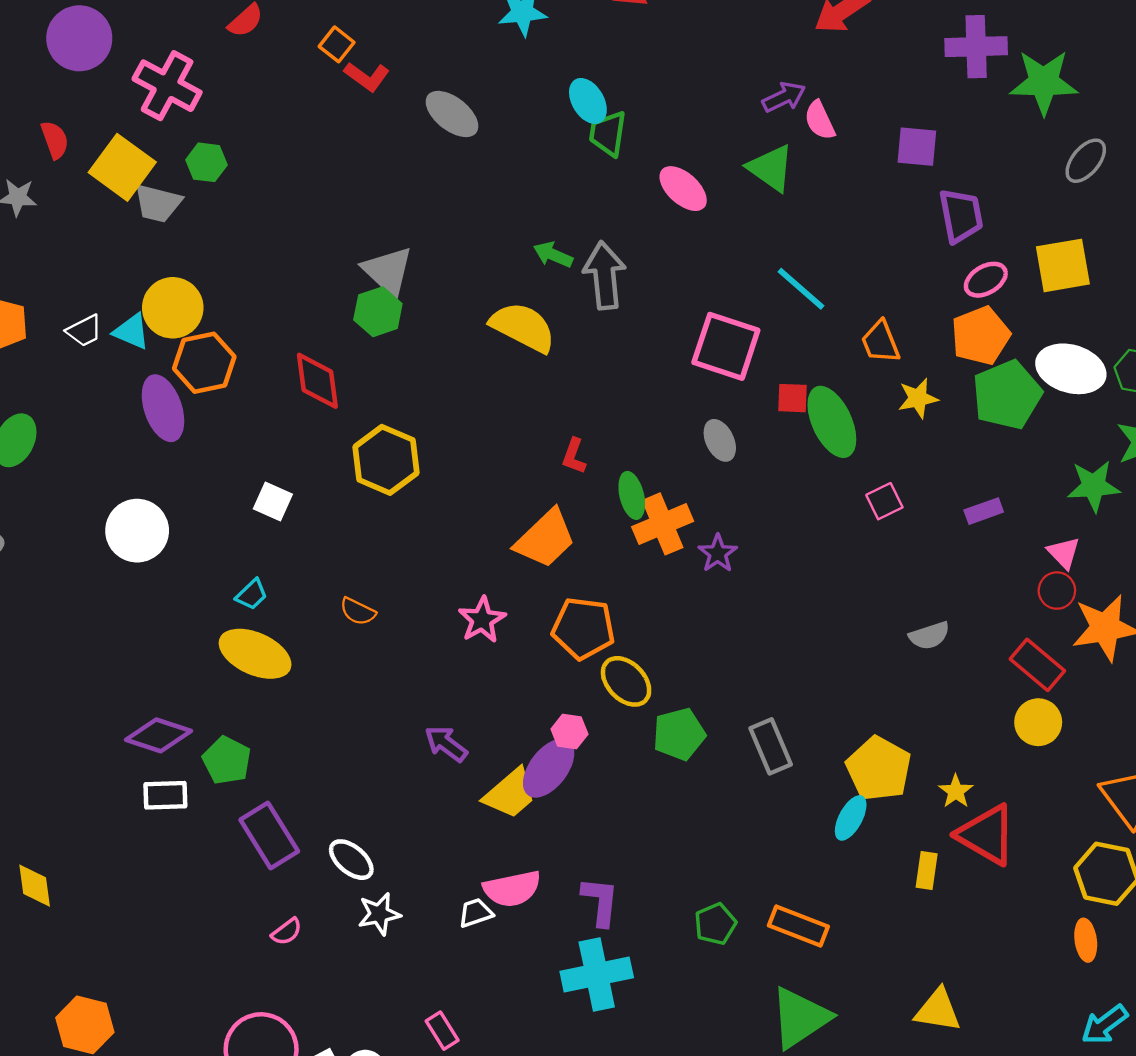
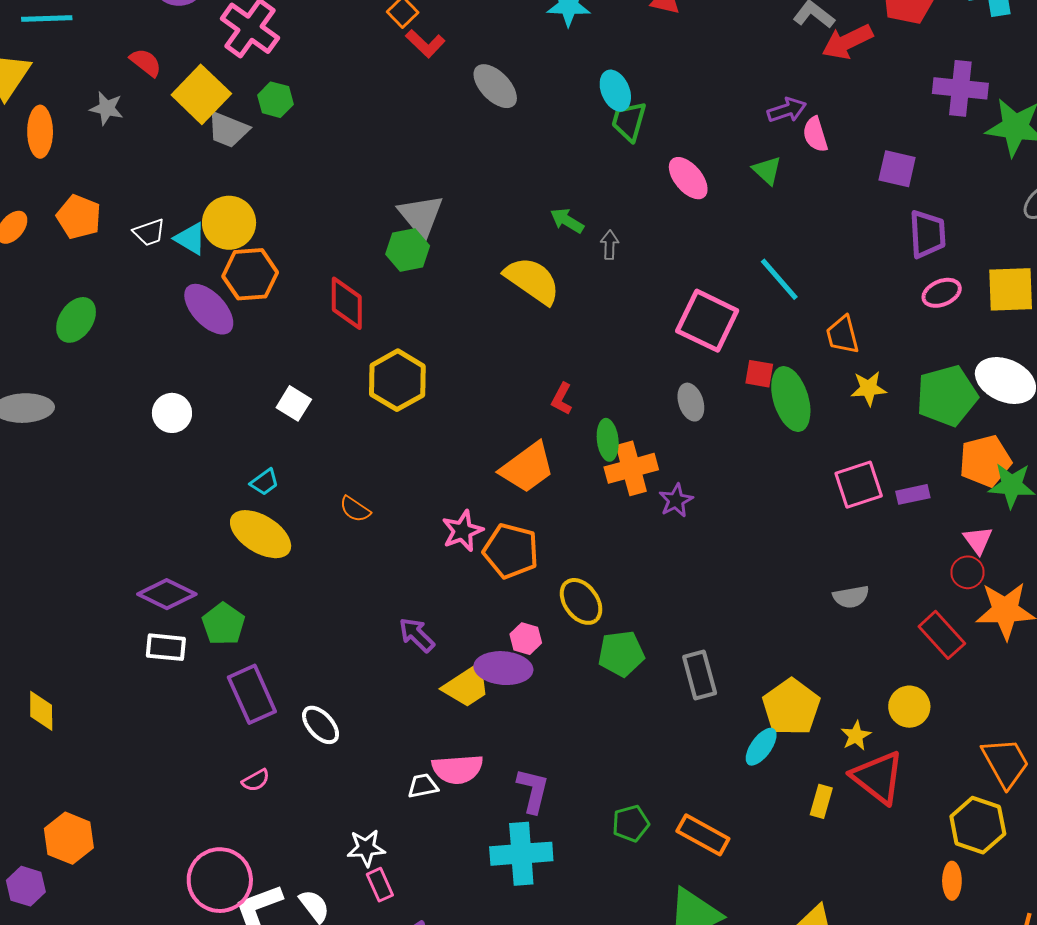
red semicircle: (55, 140) -> (146, 62), turned -40
green triangle: (771, 168) -> (767, 170), size x0.7
gray arrow: (605, 275) -> (610, 245), size x0.5
orange pentagon: (981, 336) -> (985, 461), moved
purple ellipse: (163, 408) -> (209, 309), turned -32
pink square: (884, 501) -> (859, 485), moved, size x1.5
white circle: (137, 531) -> (172, 413), size x0.7
orange pentagon: (583, 628) -> (511, 551), moved
yellow circle: (1038, 722) -> (909, 707), moved
purple ellipse: (549, 768) -> (503, 668), turned 50
white star: (379, 914) -> (366, 848), moved

